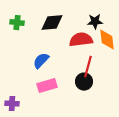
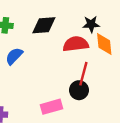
blue semicircle: (41, 61) -> (14, 56), moved
pink rectangle: (47, 86) -> (51, 107), moved

